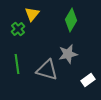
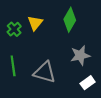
yellow triangle: (32, 14) -> (35, 23), moved
gray star: (68, 54) -> (80, 55), moved

